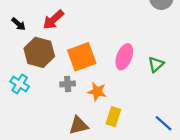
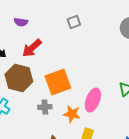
pink ellipse: (124, 57) -> (93, 100), moved

